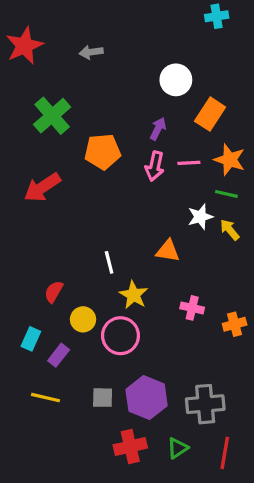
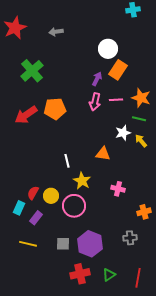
orange rectangle: (210, 114) -> (118, 70), moved
orange pentagon: (103, 152) -> (55, 109), moved
red semicircle: (54, 292) -> (33, 193), moved
orange cross: (235, 324) -> (144, 212), moved
gray cross: (205, 404) -> (130, 238), moved, size x0.6

